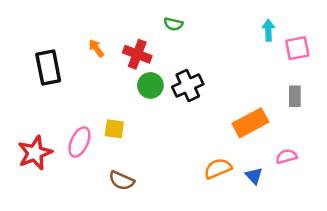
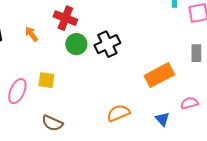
orange arrow: (96, 48) -> (31, 34), moved
orange semicircle: (218, 169) -> (118, 113), moved

